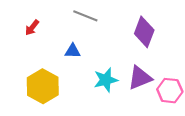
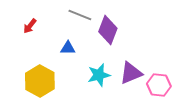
purple diamond: (144, 32) -> (108, 30), moved

